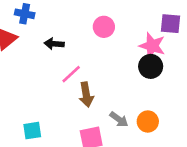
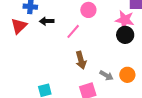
black arrow: (54, 44) -> (47, 21), moved
pink line: (71, 74) -> (73, 31), moved

